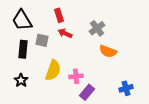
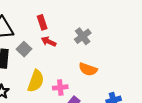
gray square: (42, 40) -> (24, 49), turned 32
orange semicircle: (108, 51) -> (88, 69), moved

